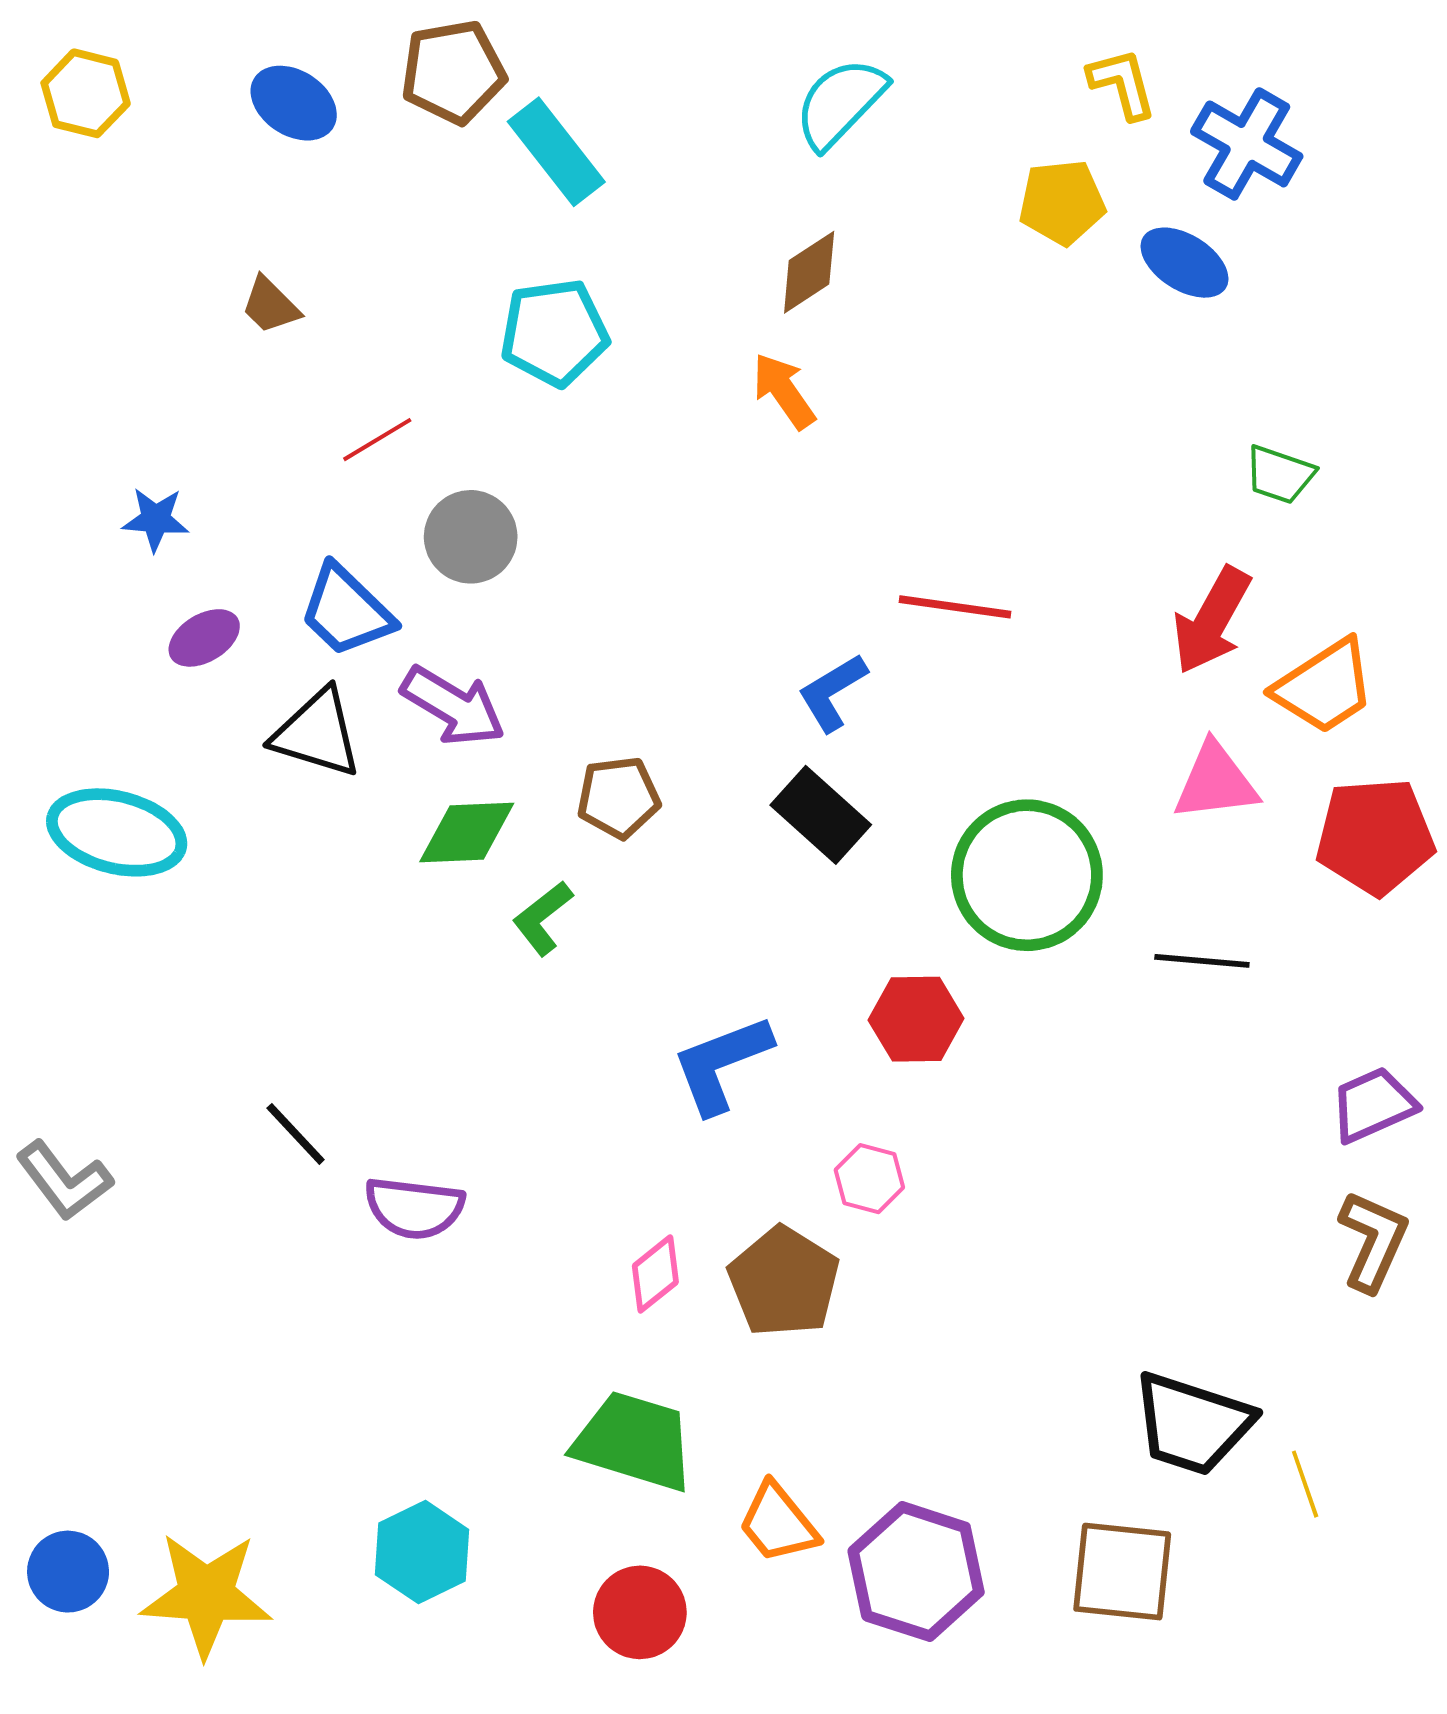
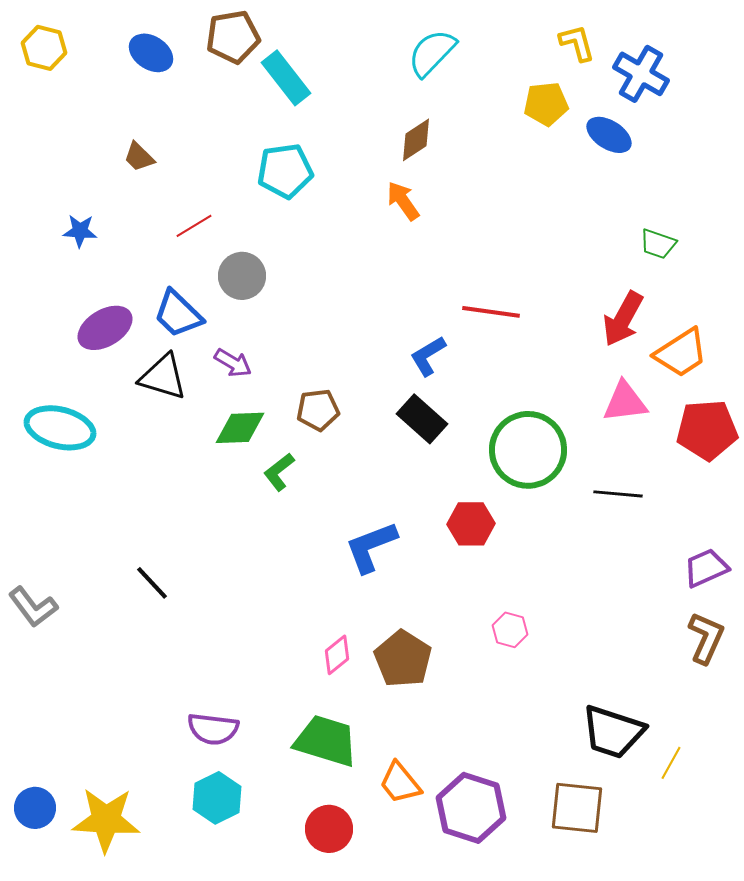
blue star: (156, 519) -> (80, 231), moved
purple ellipse: (204, 638) -> (105, 328), size x1.5
purple arrow: (453, 706) -> (233, 363), size x0.7
pink hexagon: (869, 1179) -> (510, 630), moved
purple semicircle: (414, 1208) -> (213, 729), moved
yellow line: (1305, 1484) -> (671, 763), turned 48

